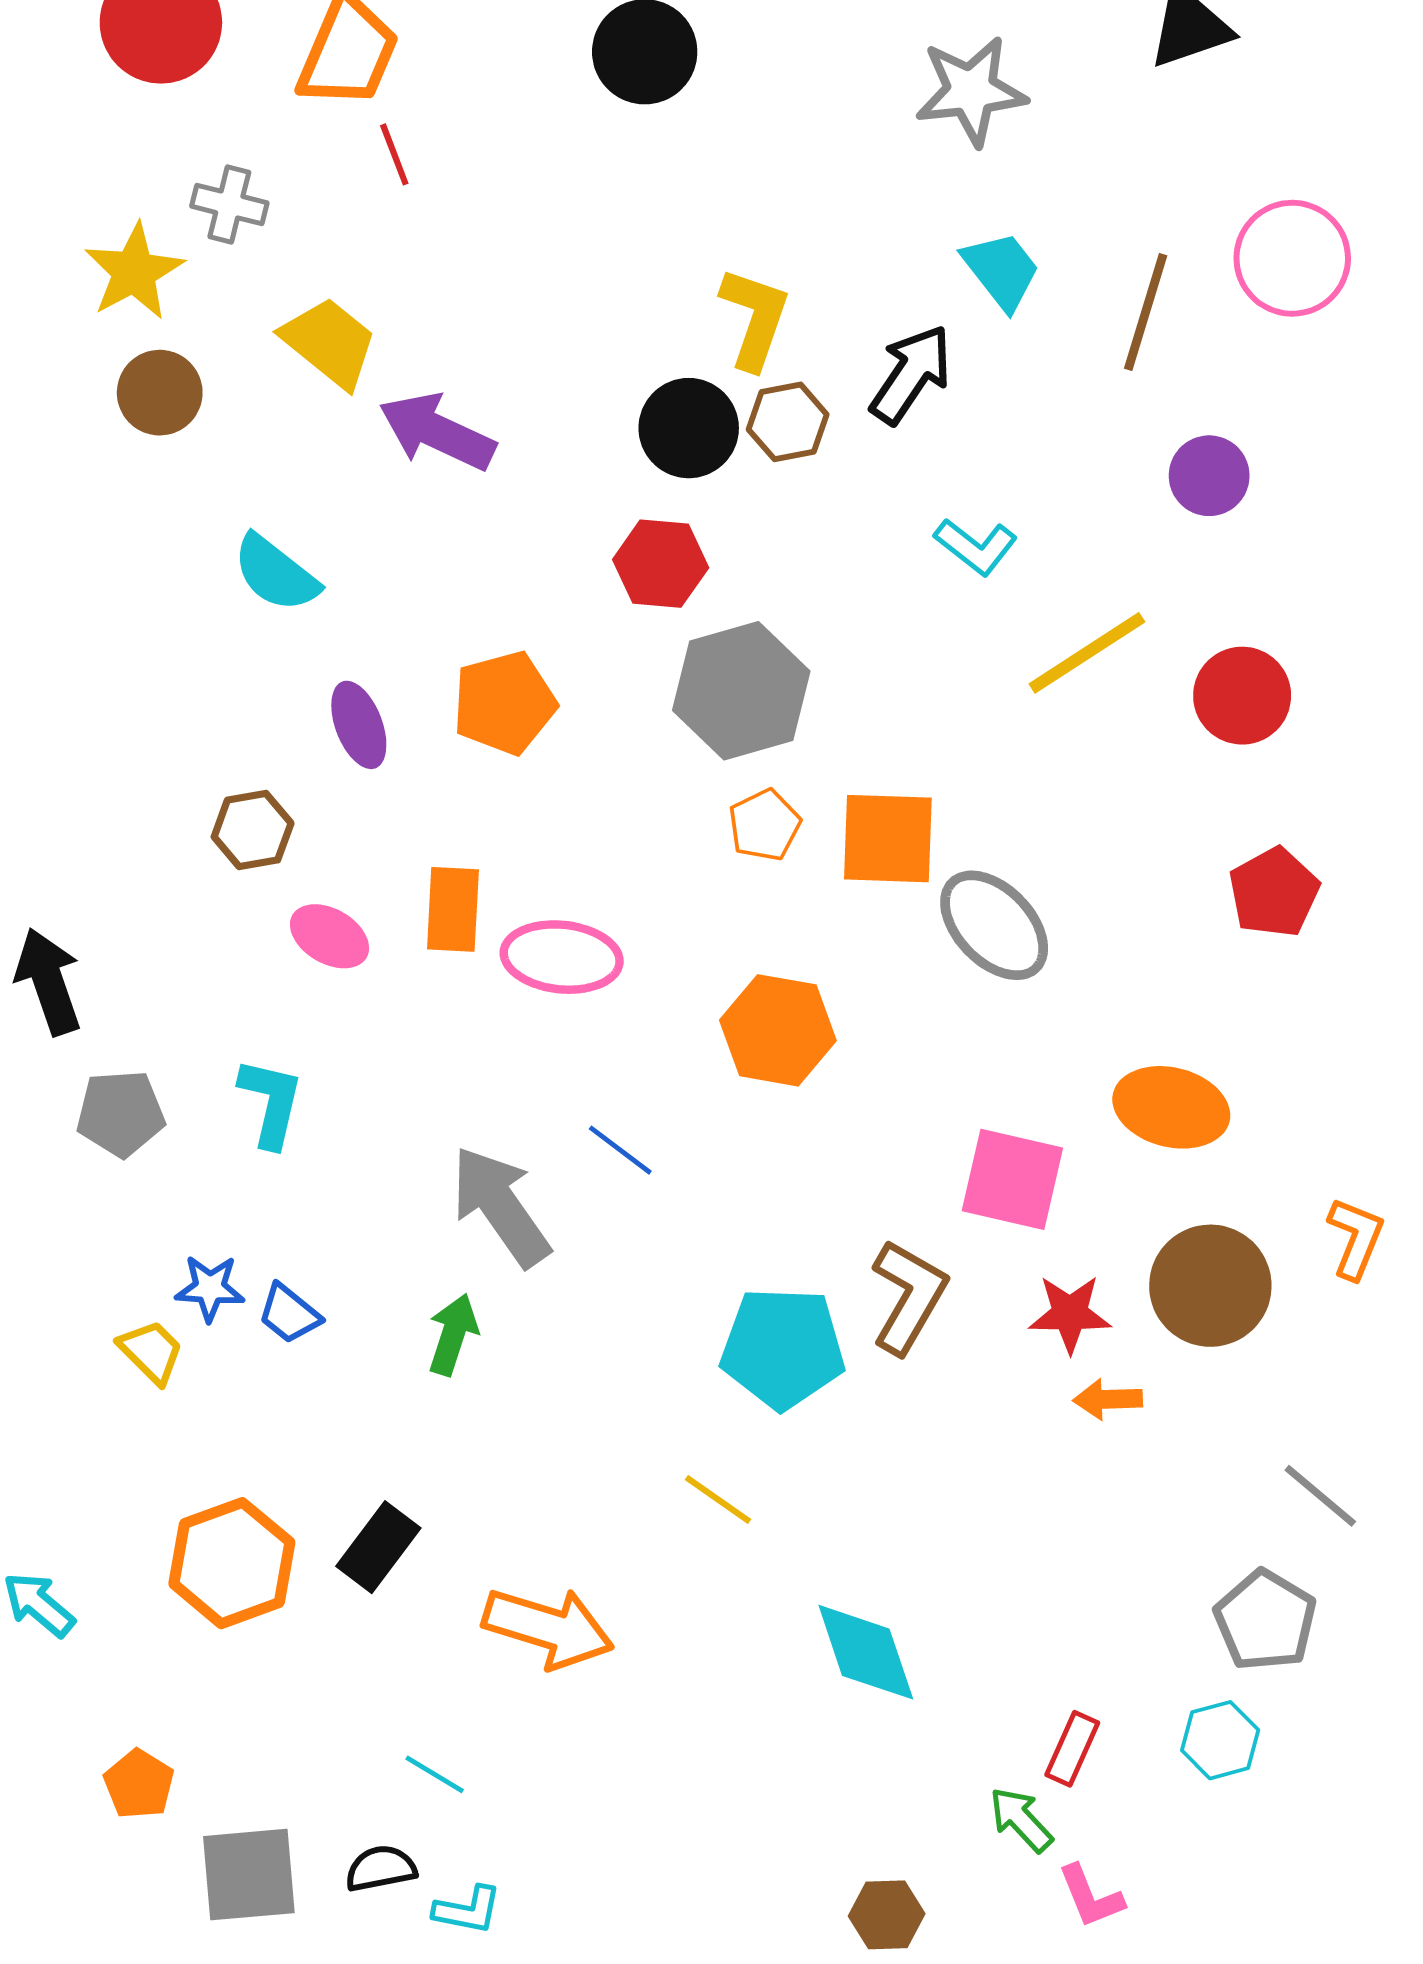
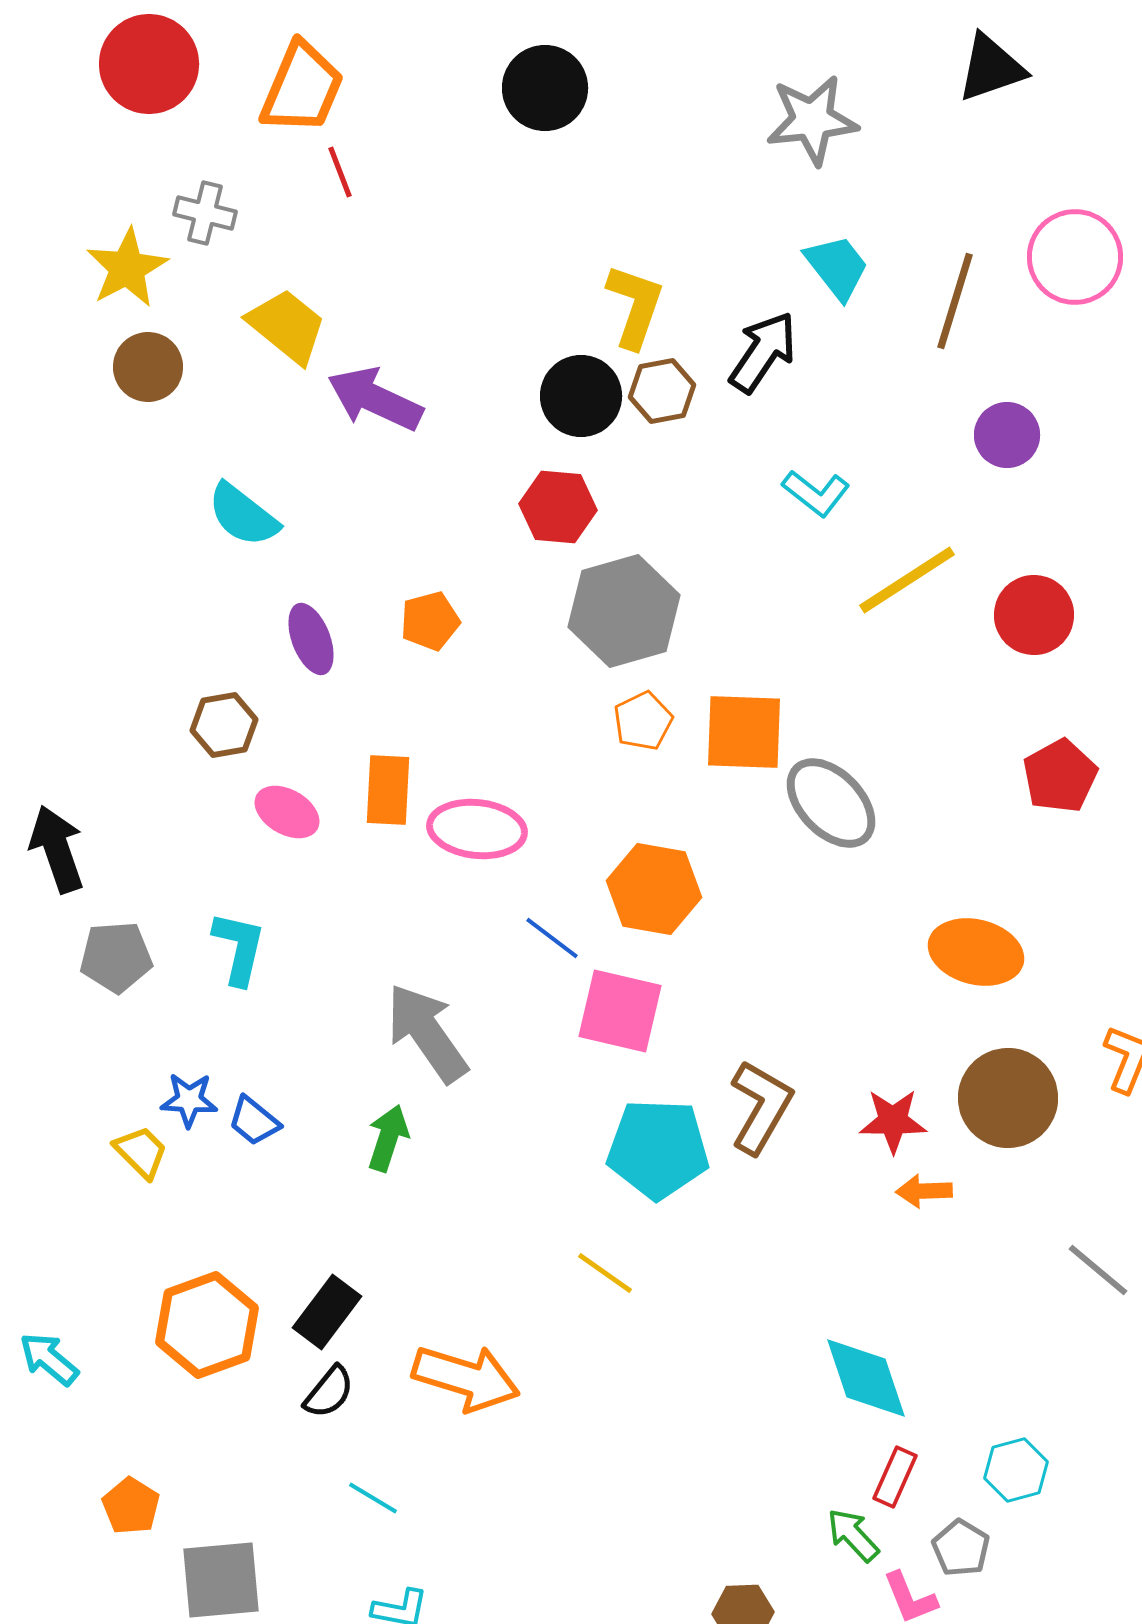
orange pentagon: (504, 703) -> (430, 621), size x0.7
blue line: (620, 1150) -> (552, 938), moved
pink square: (1012, 1179) -> (620, 1011), moved
gray pentagon: (1265, 1620) -> (961, 1548), moved, size x0.7
cyan diamond: (866, 1652) -> (866, 1378), moved
black semicircle: (381, 1868) -> (329, 1392), moved, turned 140

